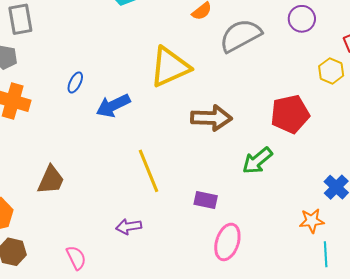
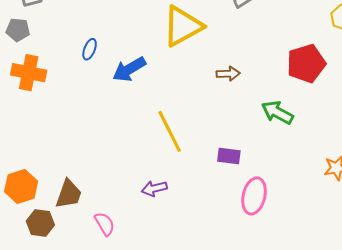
brown arrow: (211, 118) -> (228, 74), size x0.6
green arrow: (257, 161) -> (277, 112), turned 72
brown trapezoid: (51, 180) -> (69, 194), moved

